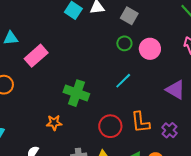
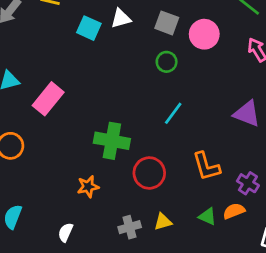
pink circle: (150, 49) -> (204, 34), moved
red circle: (110, 126) -> (149, 173), moved
purple cross: (169, 130) -> (248, 183), moved

